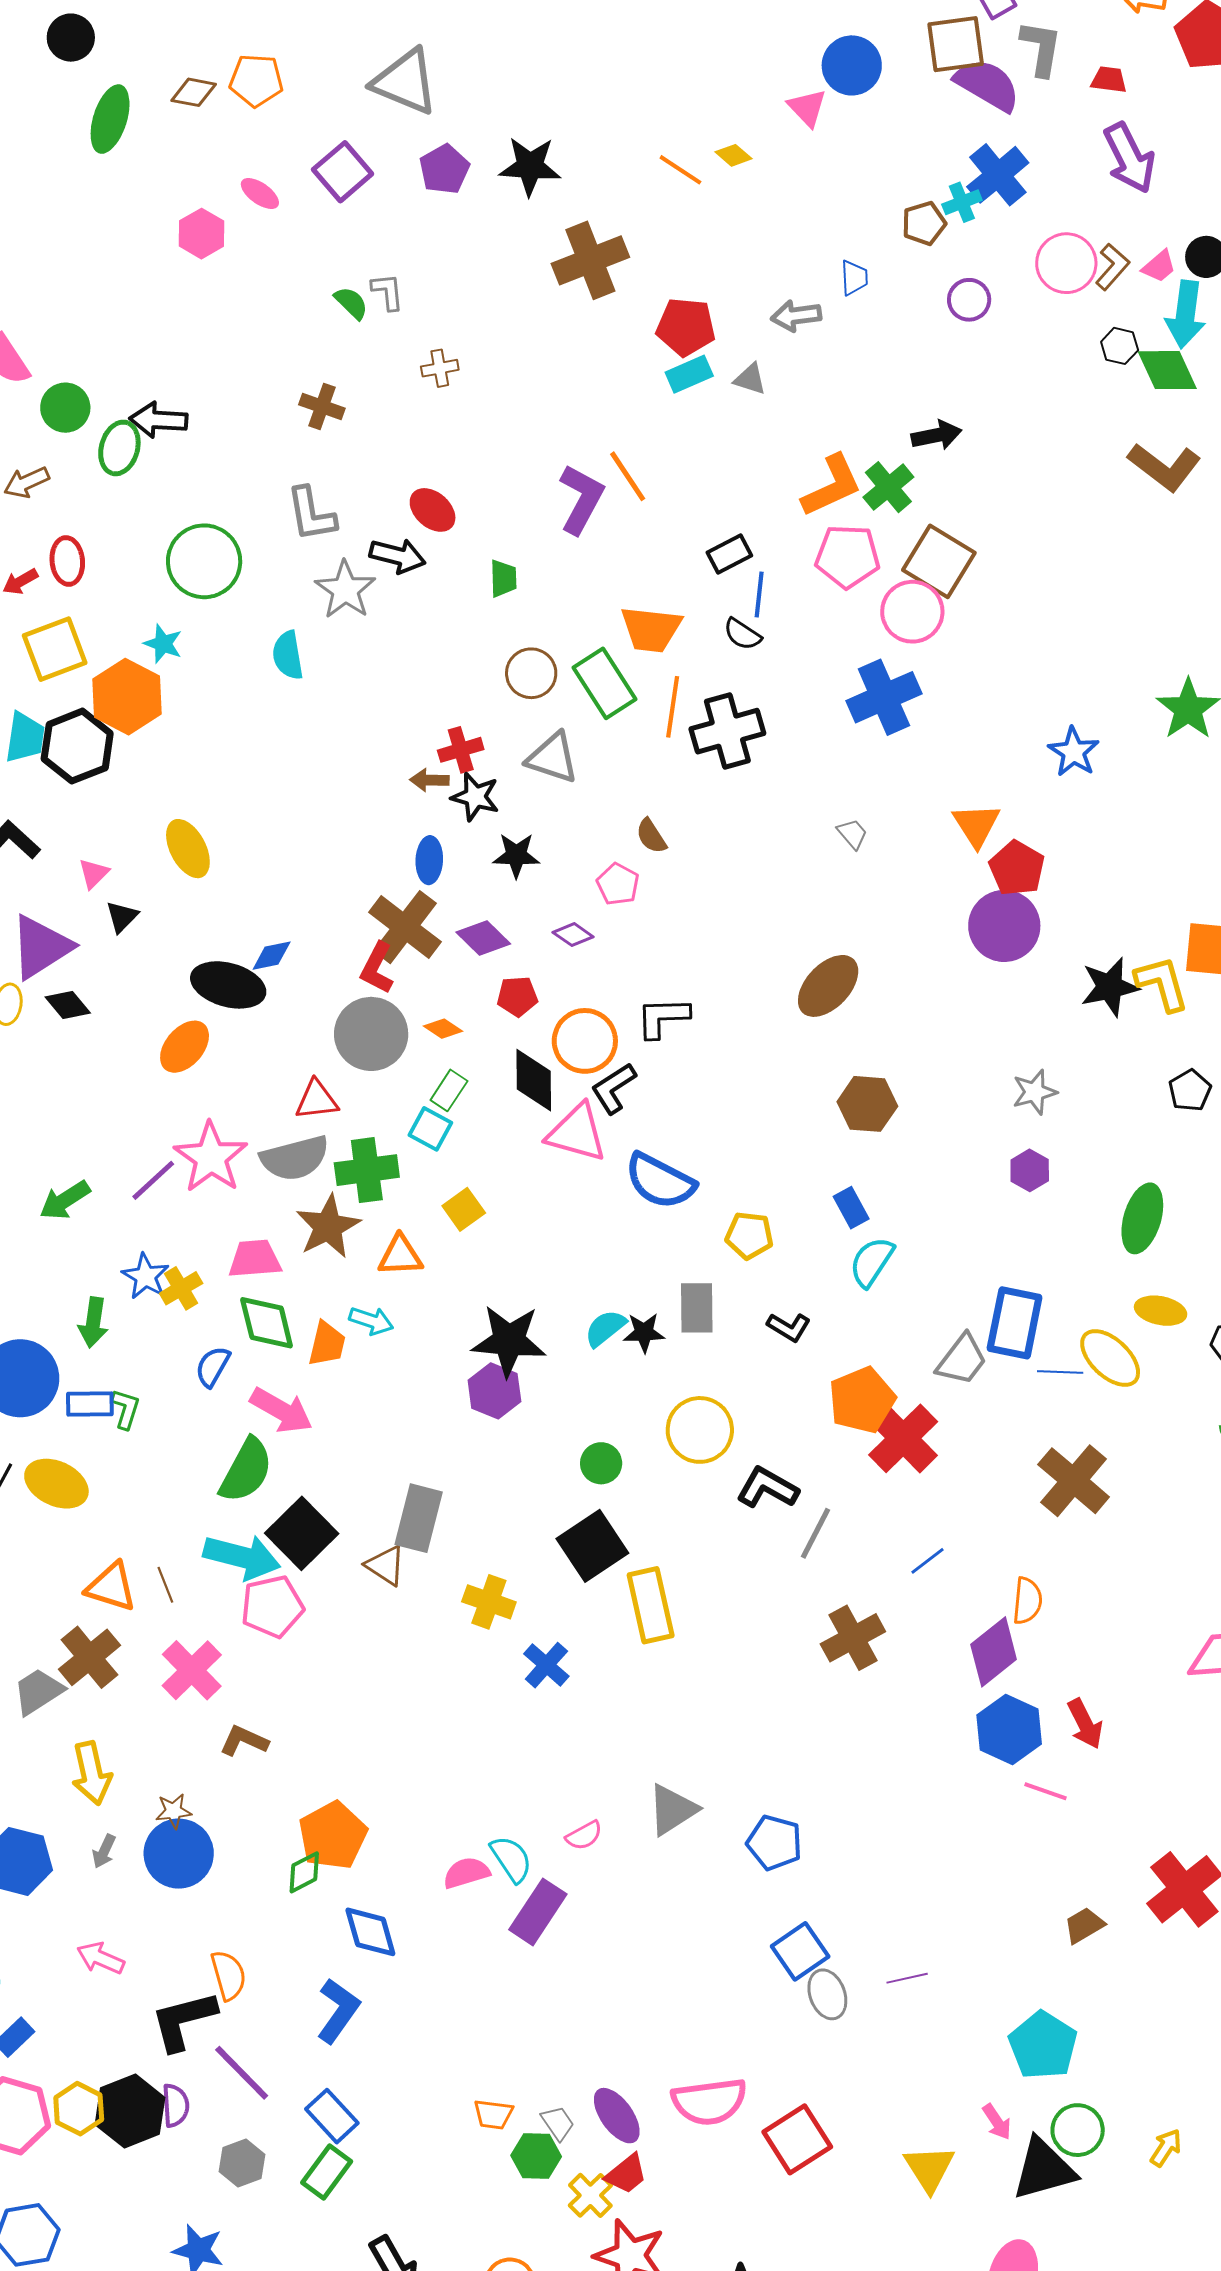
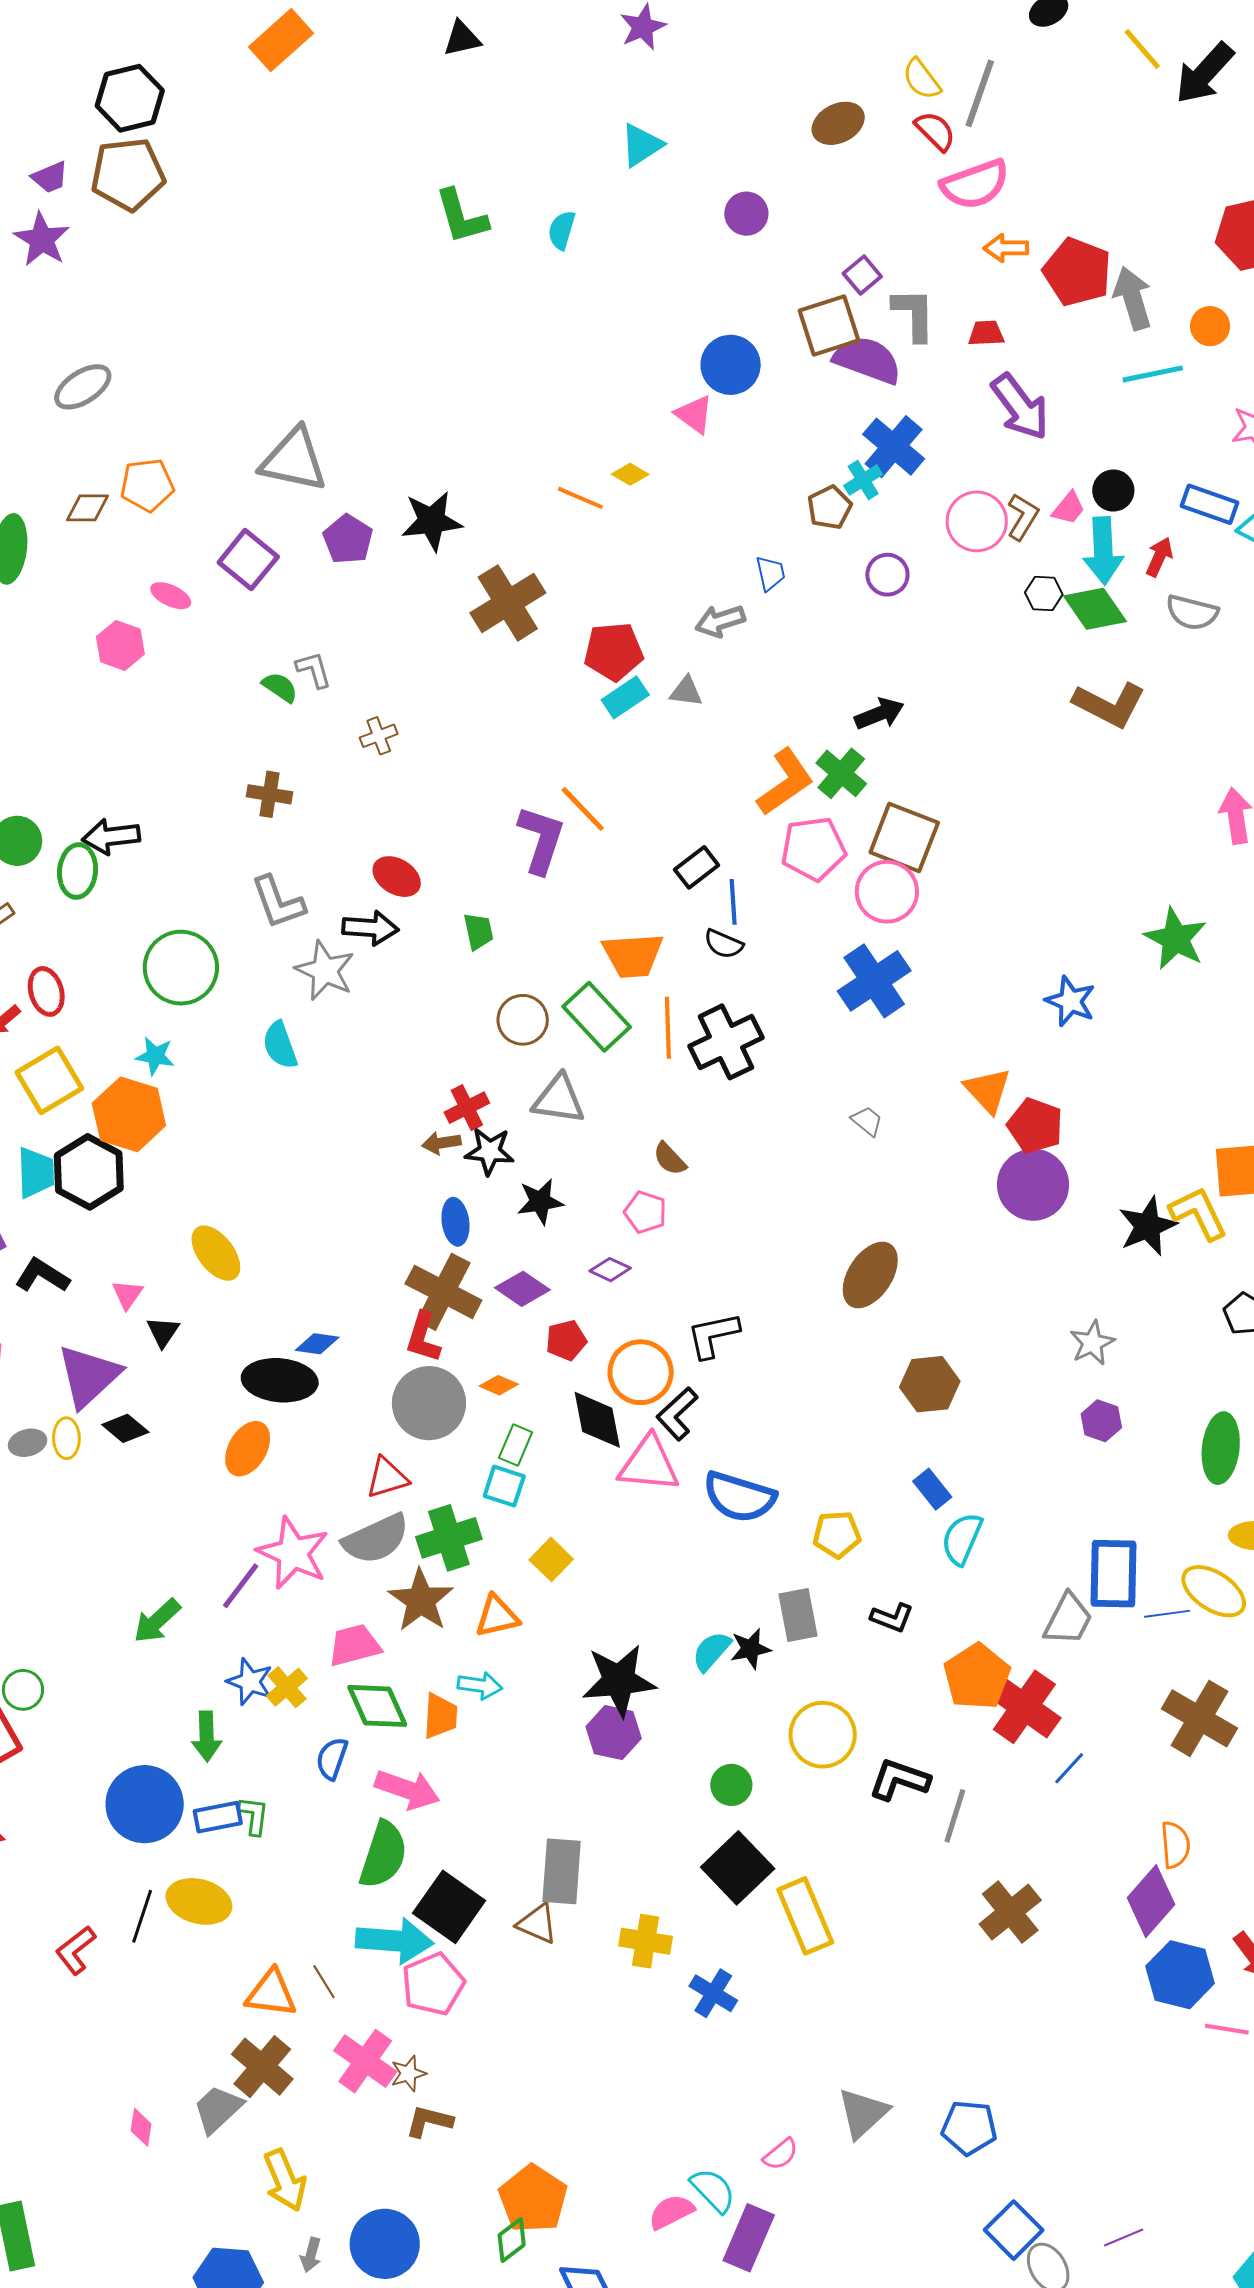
blue diamond: (272, 956) -> (317, 1344), turned 30
blue line: (928, 1561) -> (1069, 1768), moved
brown star: (174, 1811) -> (408, 2074), moved

